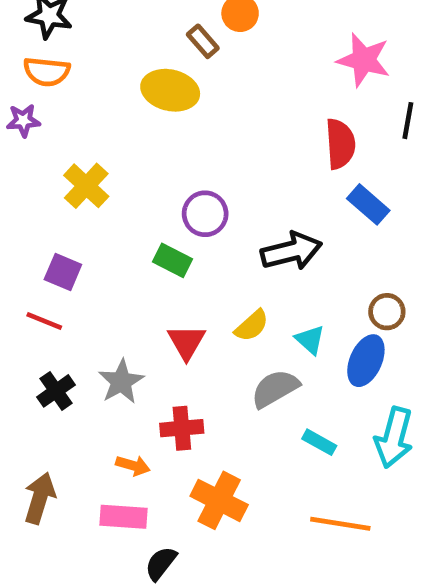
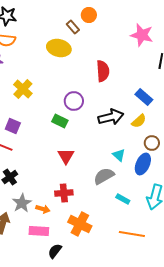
red semicircle: (340, 144) -> (103, 71), moved
yellow semicircle: (252, 326) -> (139, 121), moved
gray star: (121, 382) -> (22, 203), moved

